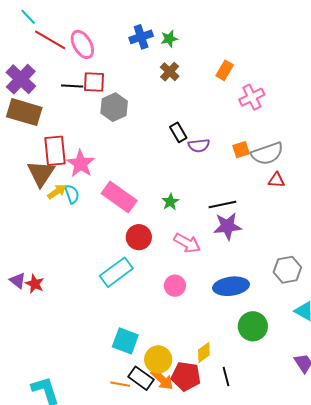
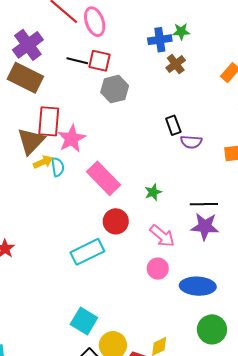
blue cross: (141, 37) -> (160, 40), moved
pink circle: (175, 286) -> (158, 269), moved

